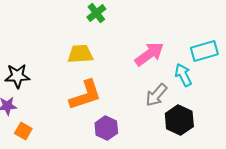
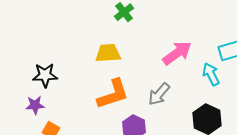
gray arrow: (156, 95) -> (159, 94), moved

